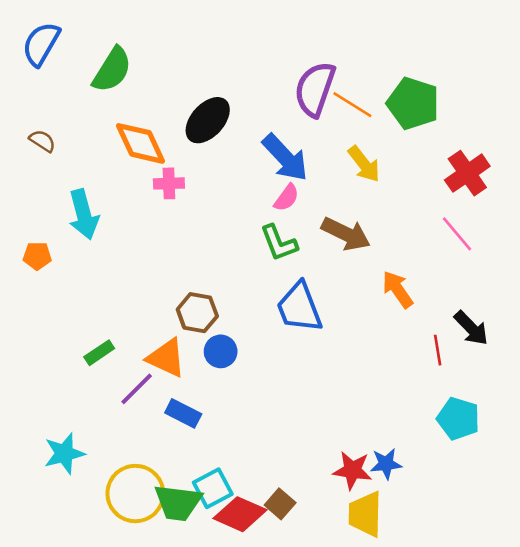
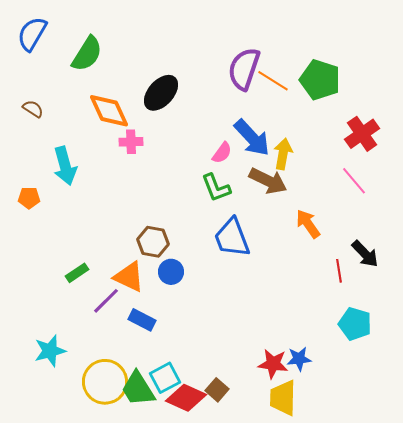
blue arrow: (285, 158) -> (252, 138), moved
yellow arrow: (364, 164) -> (283, 154), moved, turned -132
green trapezoid: (178, 503) -> (138, 389), turned 51

